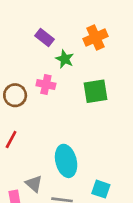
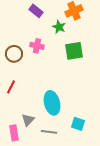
green star: (65, 59) -> (59, 27), moved
gray triangle: (34, 184) -> (28, 120), turned 32

